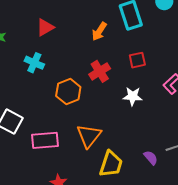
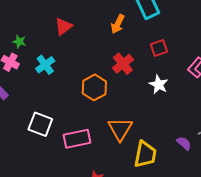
cyan cross: (34, 63) -> (45, 65), moved, turned 36
white star: (133, 96) -> (159, 84), turned 30

